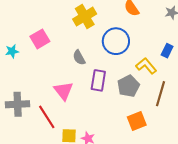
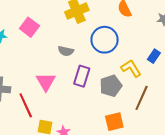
pink square: (40, 39) -> (29, 27), turned -30
gray semicircle: (79, 58) -> (66, 51), turned -56

